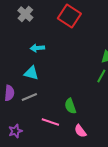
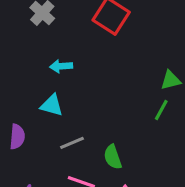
gray line: (29, 97) -> (72, 143), moved

